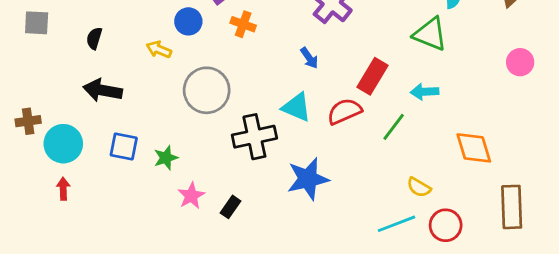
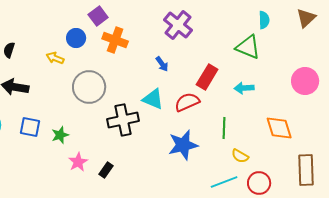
orange cross: (243, 24) -> (115, 40), size x1.4
pink circle: (520, 62) -> (305, 81), moved, size x1.4
green line: (394, 127) -> (224, 128), moved, turned -35
blue star: (308, 179) -> (183, 145), moved

